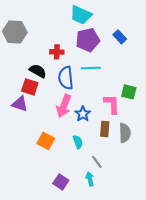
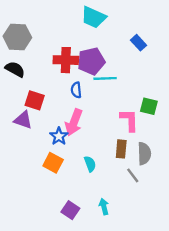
purple pentagon: (88, 40) -> (91, 61), moved
red cross: (57, 52) -> (66, 60), size x1.5
black semicircle: (38, 71) -> (15, 69), moved
blue semicircle: (66, 78) -> (76, 90), size x0.6
blue star: (83, 114) -> (59, 136), moved
gray line: (97, 162) -> (133, 175), moved

